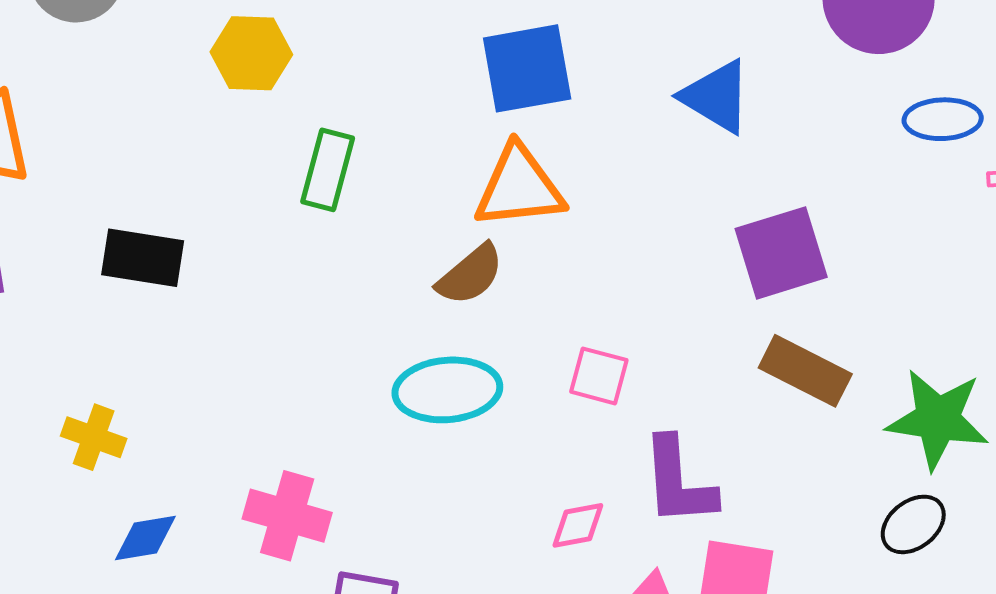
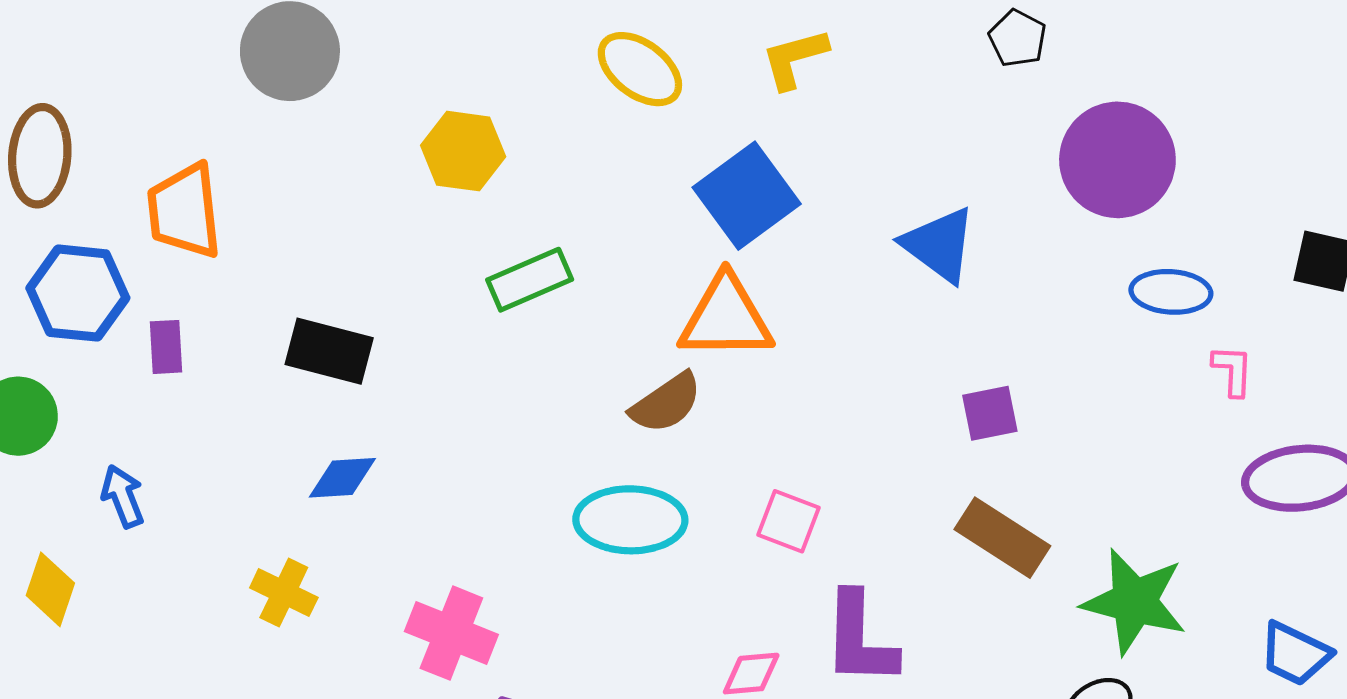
blue square: (527, 68) -> (747, 196), turned -32
green rectangle: (328, 170) -> (530, 280), turned 46
purple square: (781, 253) -> (990, 413), size x0.6
yellow cross: (94, 437) -> (284, 593), moved
blue diamond: (145, 538) -> (342, 478), moved

